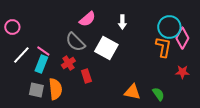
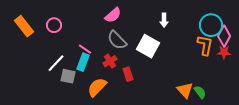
pink semicircle: (87, 19) -> (113, 15), moved
white line: (21, 55) -> (56, 63), moved
red star: (182, 72) -> (224, 52), moved
orange semicircle: (55, 89) -> (97, 87), turned -130
gray square: (36, 90) -> (68, 76), moved
orange triangle: (132, 92) -> (185, 90), moved, turned 36

